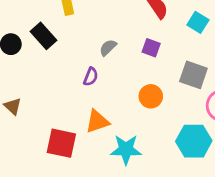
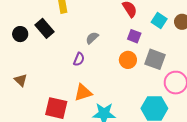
purple square: (151, 48) -> (134, 36), moved
orange circle: (151, 96) -> (128, 60), moved

